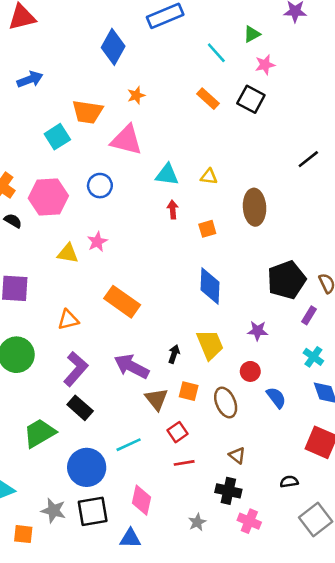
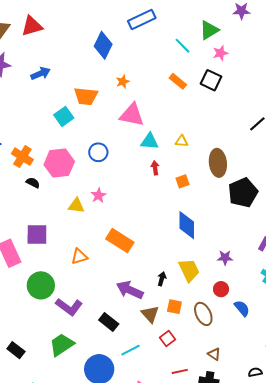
green triangle: (252, 34) -> (209, 30), size x1.5
pink triangle: (126, 140) -> (132, 115), moved
black pentagon: (286, 280) -> (243, 193), moved
purple L-shape: (76, 369) -> (69, 307), moved, turned 88
black rectangle: (80, 408) -> (109, 322), moved
red line: (184, 463) -> (180, 371), moved

